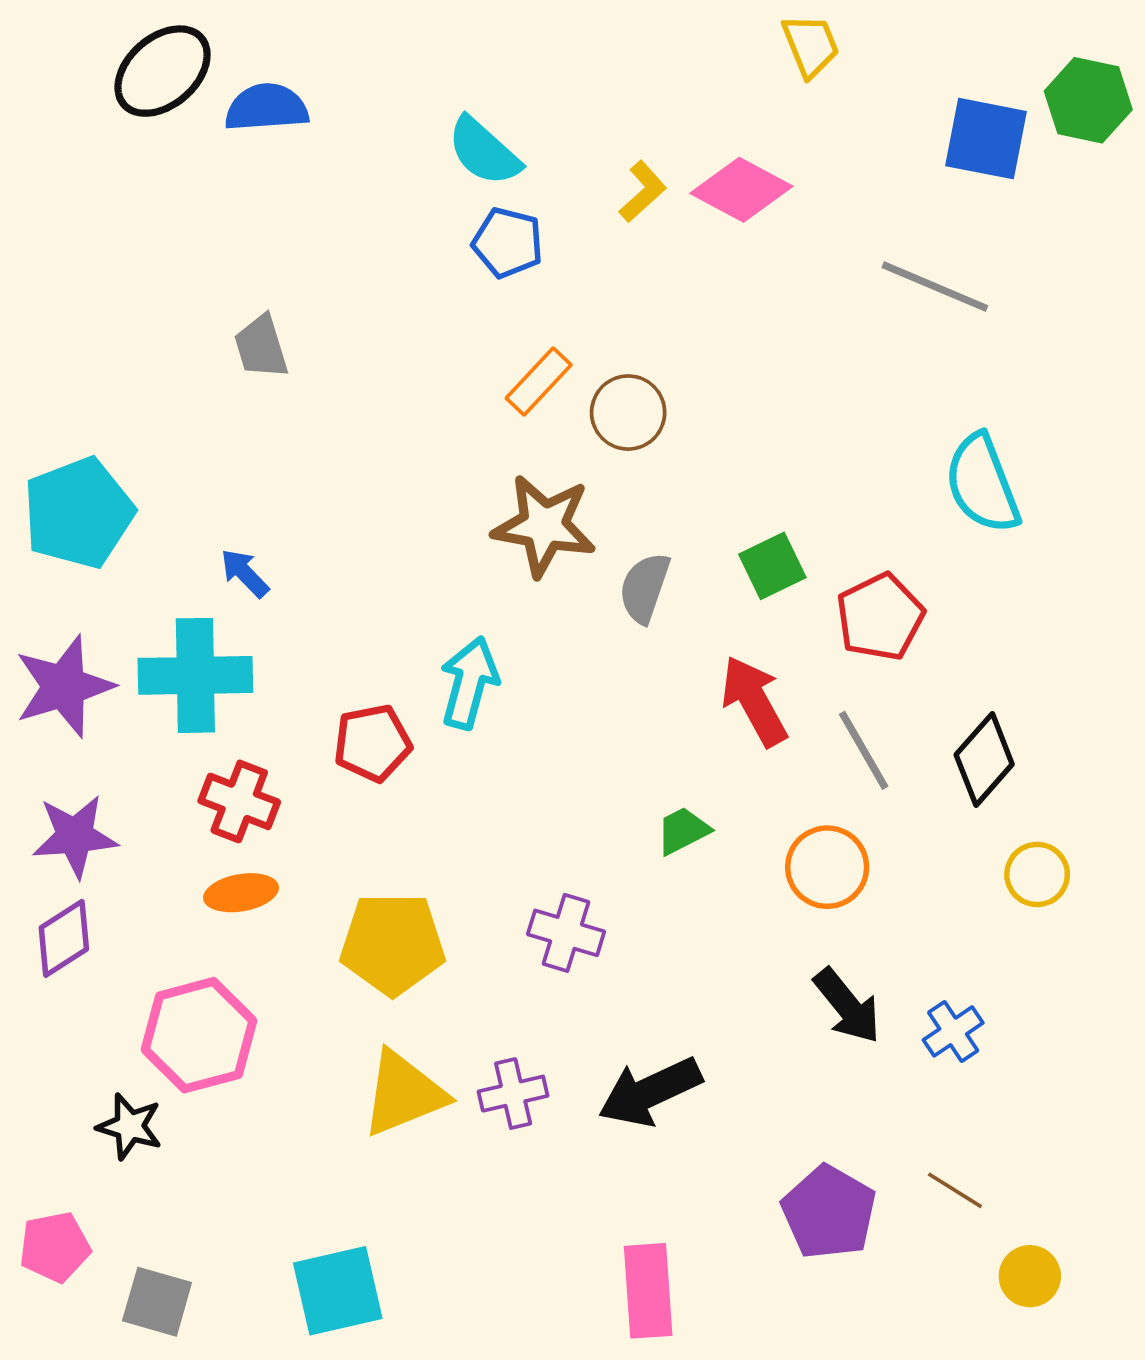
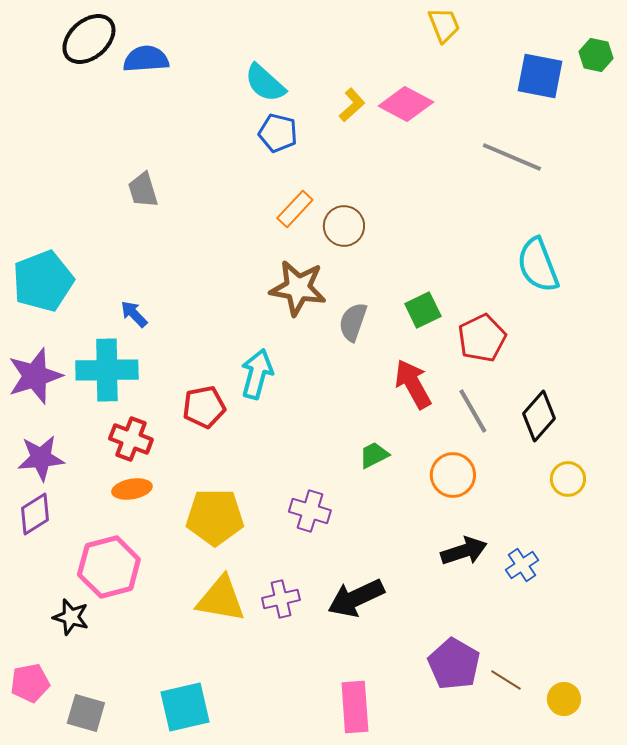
green hexagon: (1088, 100) -> (596, 55), size x0.7
black arrow: (847, 1006) -> (464, 551), turned -69
yellow triangle: (404, 1094) -> (221, 599), turned 32
brown line: (955, 1190) -> (506, 680), moved

